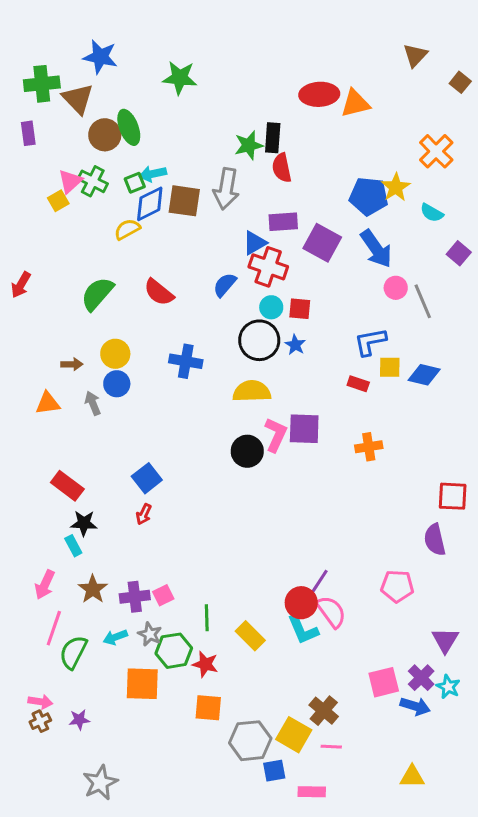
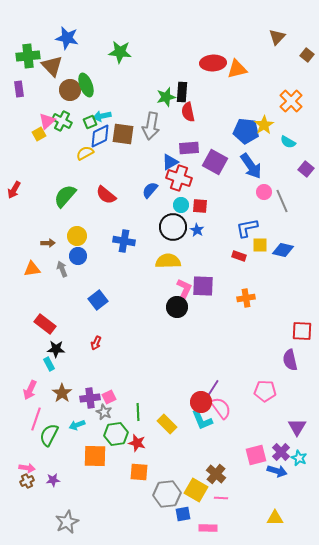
black circle: (247, 451) -> (177, 307), moved
blue square: (147, 478) -> (98, 300), moved
gray star: (150, 634) -> (104, 412), moved

